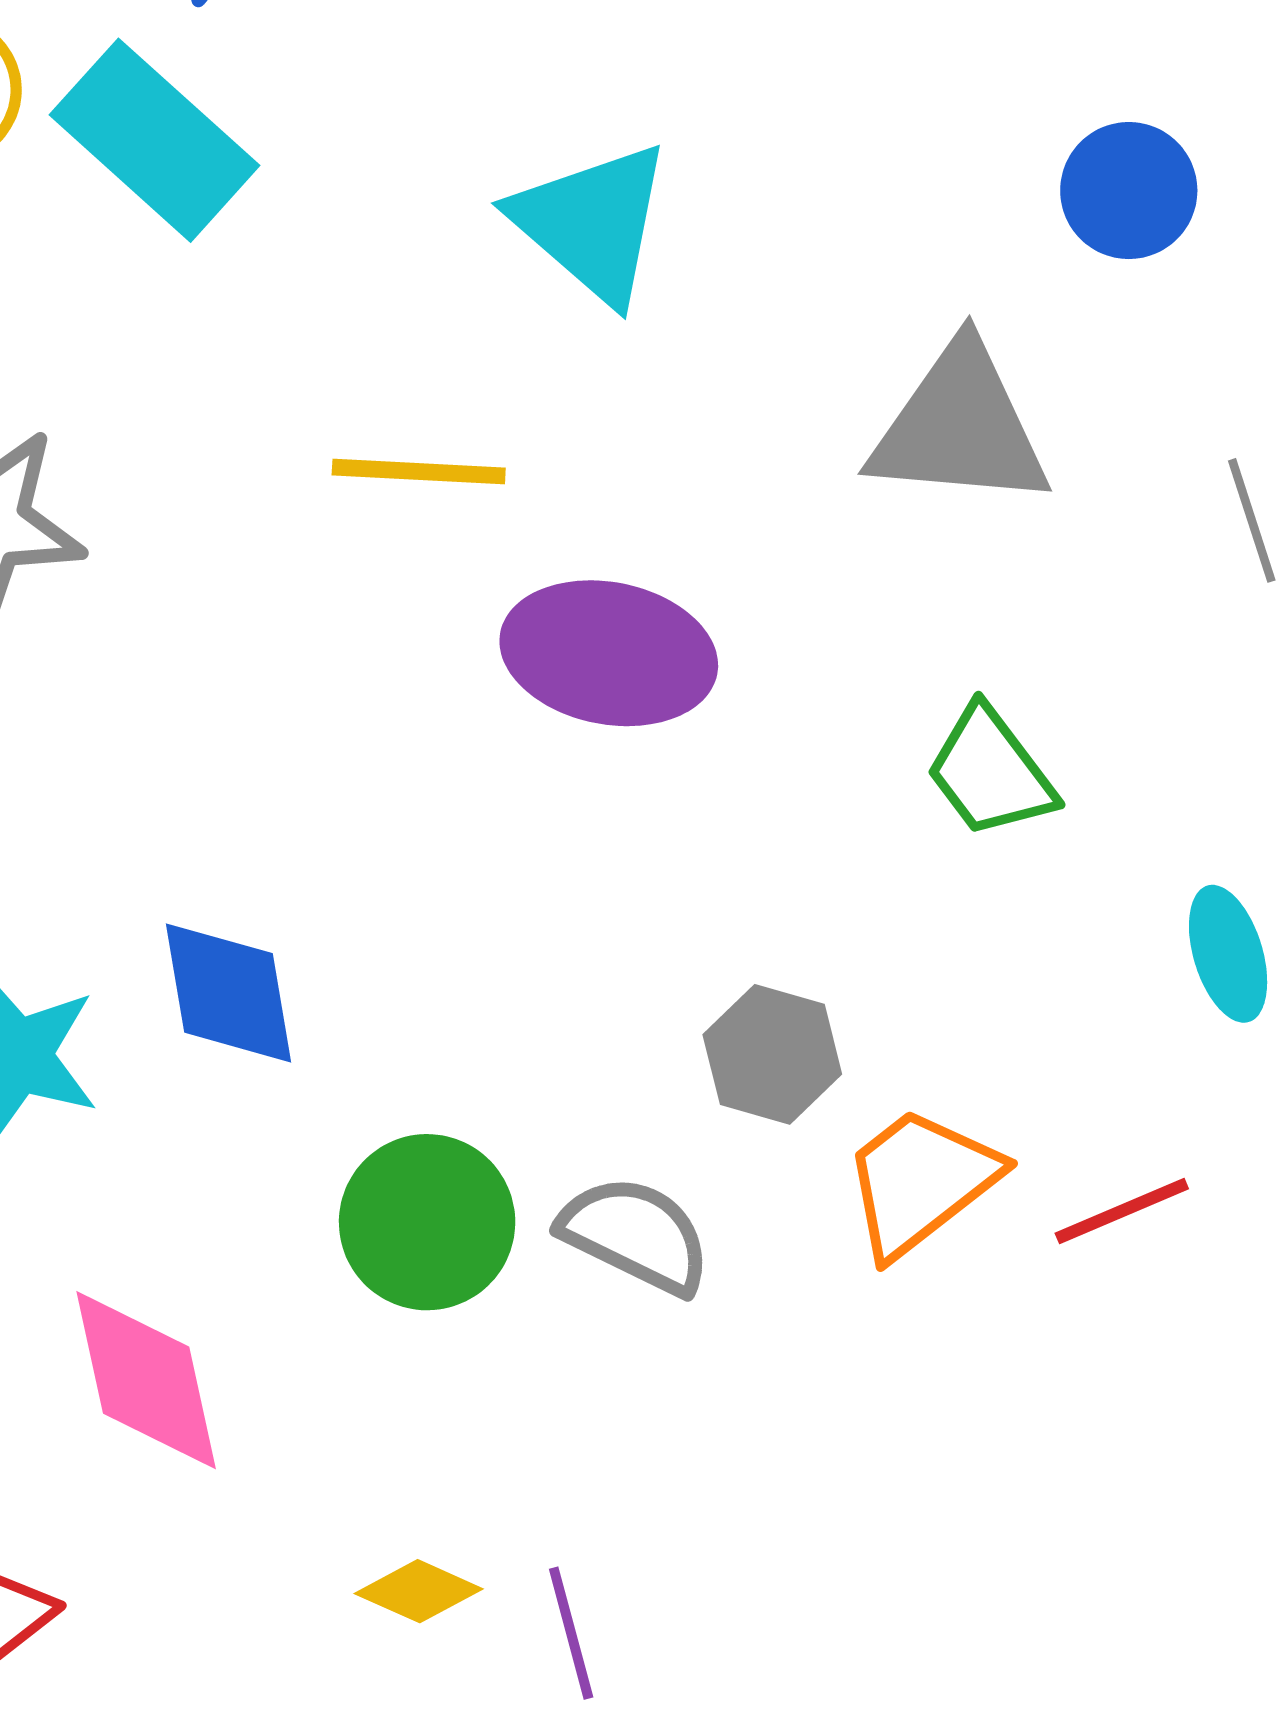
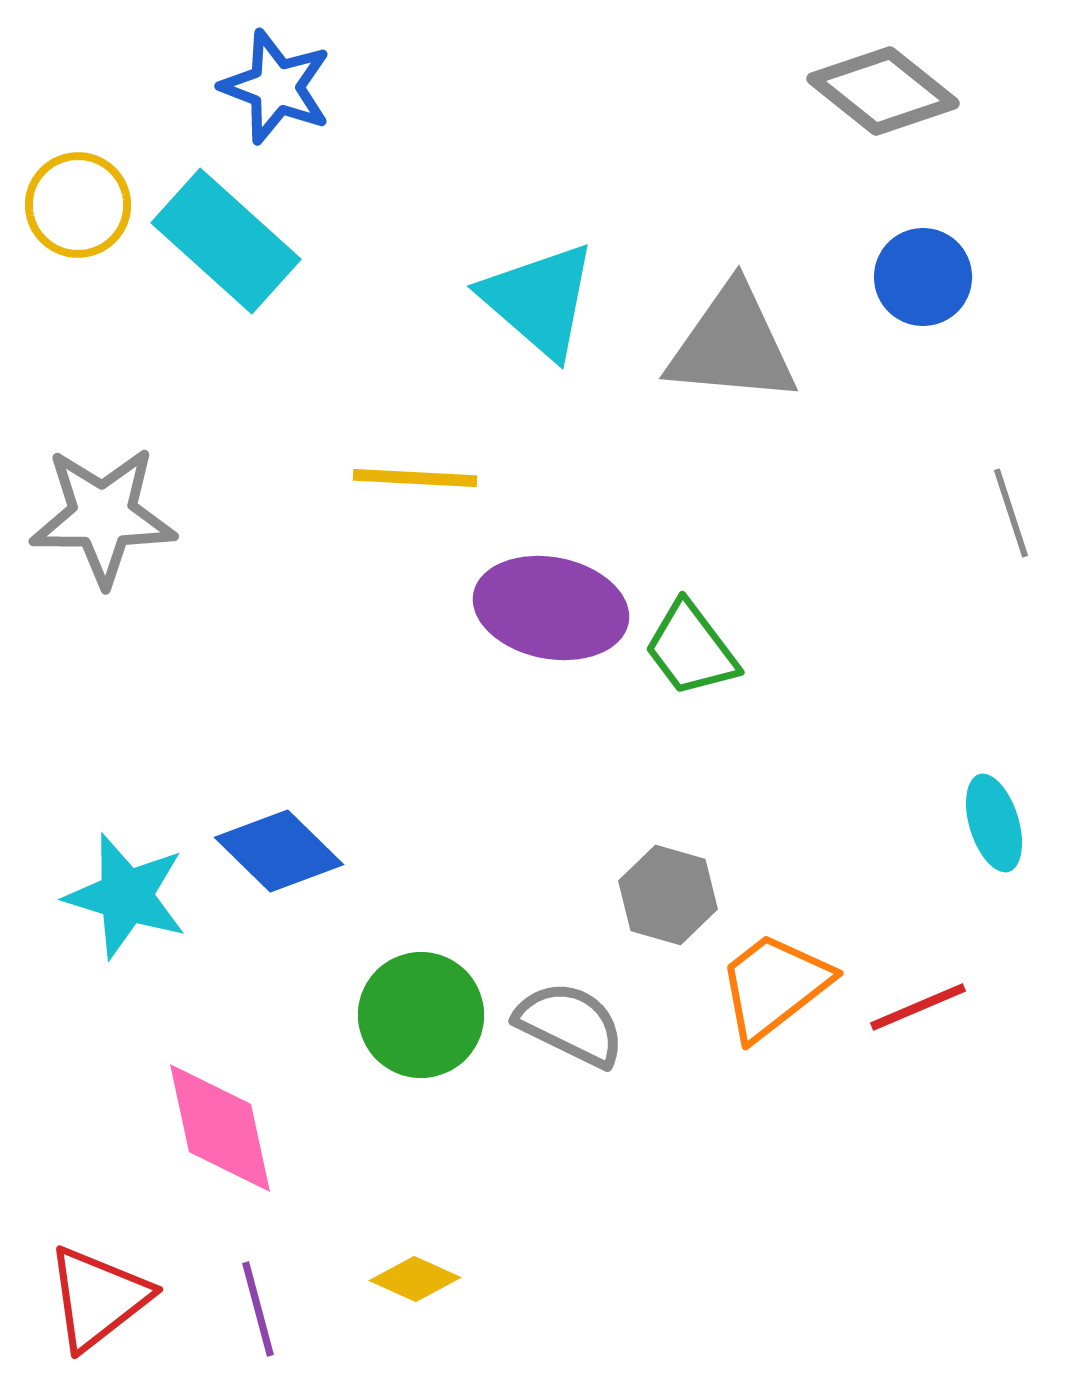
gray triangle: (960, 427) -> (732, 345), moved
green trapezoid: (990, 772) -> (691, 649), moved
blue diamond: (229, 993) -> (279, 851), turned -36
purple line: (571, 1633) -> (258, 1309), moved

